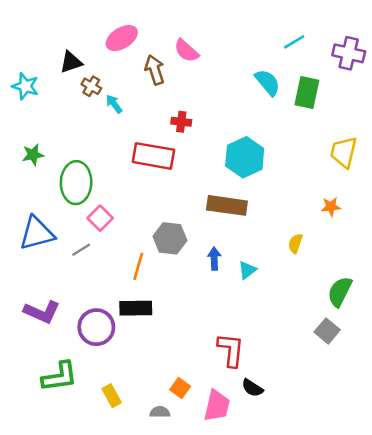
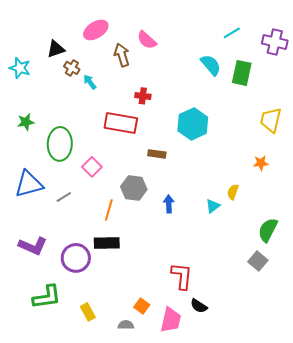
brown rectangle: (227, 205) -> (157, 154), moved, size x0.6
pink square: (100, 218) -> (92, 167), moved
cyan triangle: (247, 270) -> (213, 206), moved

